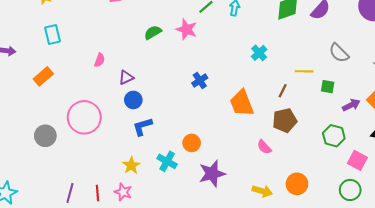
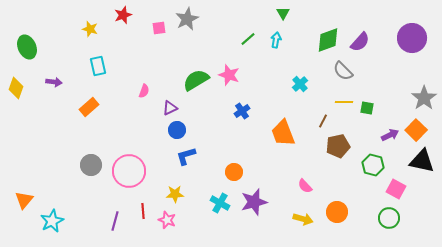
pink star: (186, 29) -> (229, 75), moved
green semicircle: (153, 32) -> (196, 80), moved, size x1.5
gray semicircle: (339, 53) -> (343, 71), moved
green square: (328, 87) -> (367, 108), moved
pink circle: (84, 117) -> (129, 171), moved
brown pentagon: (285, 120) -> (338, 146), moved
pink semicircle: (264, 147) -> (305, 186), moved
cyan cross: (167, 161) -> (220, 203), moved
yellow star: (131, 165) -> (175, 194), turned 30
red line: (98, 193) -> (143, 211), moved

